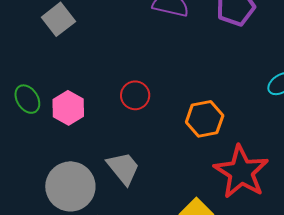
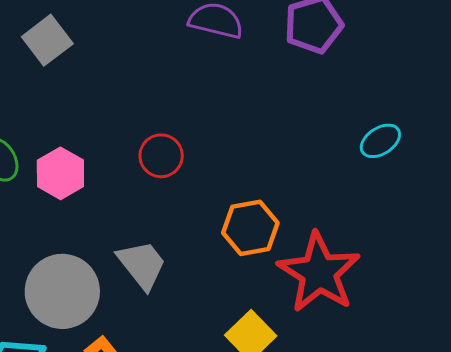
orange hexagon: (205, 119) -> (250, 228), moved

